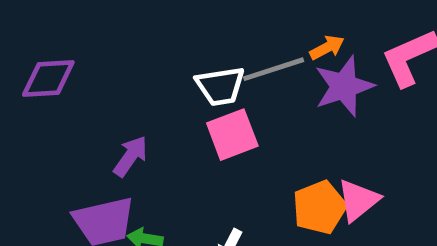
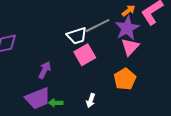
orange arrow: (327, 48) -> (129, 11), moved
pink triangle: (358, 200) -> (130, 47), moved

